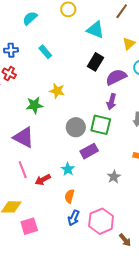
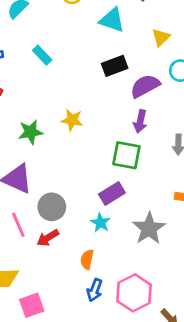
black rectangle: (96, 62) -> (115, 66), turned 42
yellow star: (57, 91) -> (72, 120), moved
gray circle: (76, 127) -> (52, 207), moved
cyan star: (68, 169) -> (100, 223), moved
gray star: (114, 177) -> (149, 228), size x1.6

